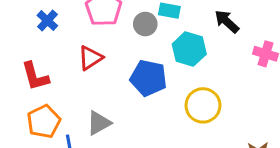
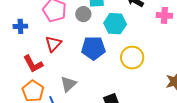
blue cross: (47, 21) -> (20, 26), turned -32
red L-shape: (35, 76) -> (33, 64), moved

